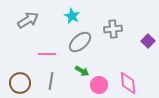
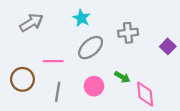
green arrow: (82, 71) -> (122, 77), moved
brown circle: (20, 83) -> (22, 79), moved
pink circle: (99, 85) -> (94, 86), moved

